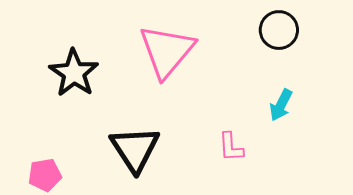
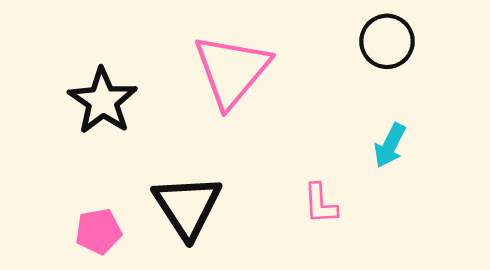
pink pentagon: (45, 175) -> (98, 231), moved

